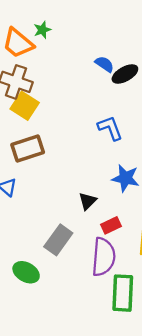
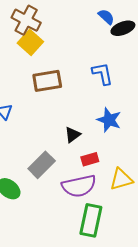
brown rectangle: (28, 148) -> (47, 81), moved
purple semicircle: (104, 257) -> (79, 186), turned 64

